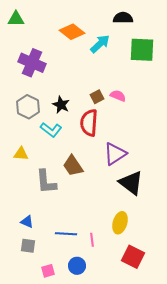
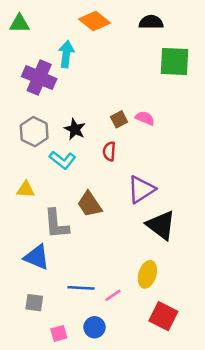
orange diamond: (72, 32) -> (95, 21), moved
cyan arrow: (100, 44) -> (66, 54), moved, turned -40
red semicircle: (89, 123) -> (109, 151), size x0.6
blue triangle: (27, 222) -> (37, 257), moved, size x1.6
pink line: (92, 240) -> (113, 295), turned 64

